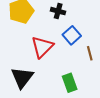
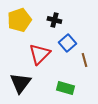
green rectangle: (70, 83) -> (65, 88), turned -54

